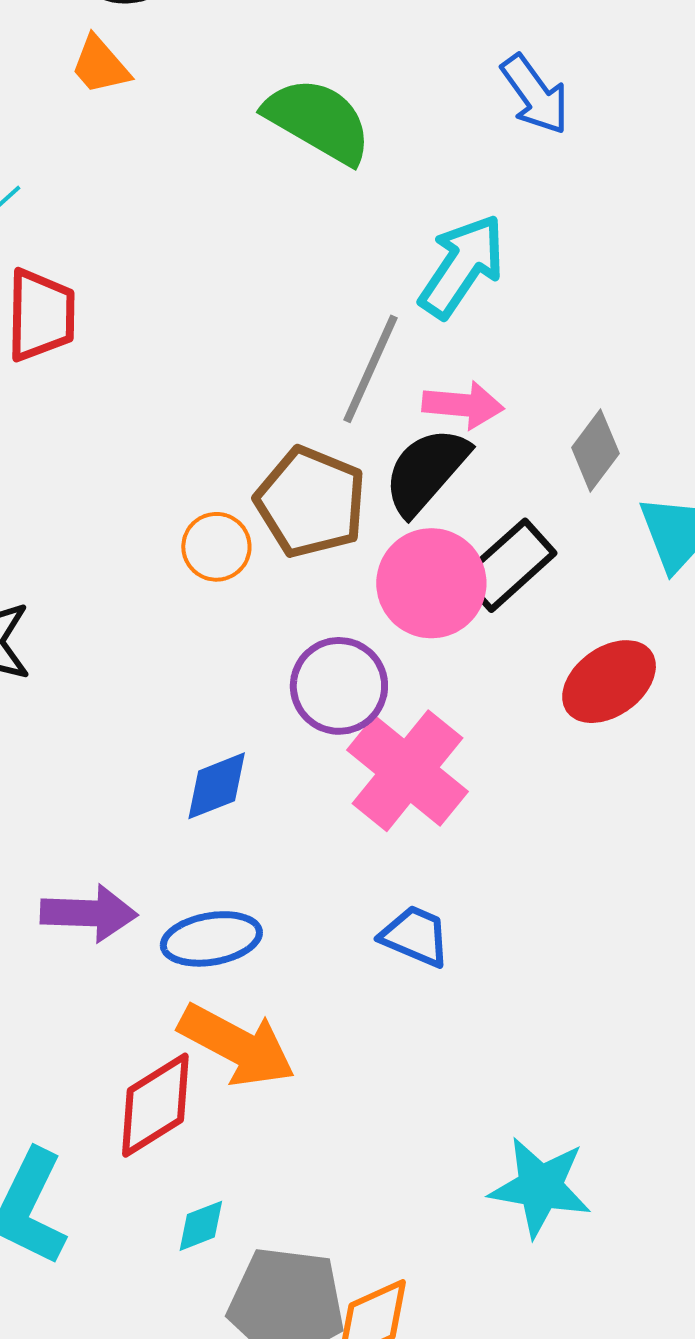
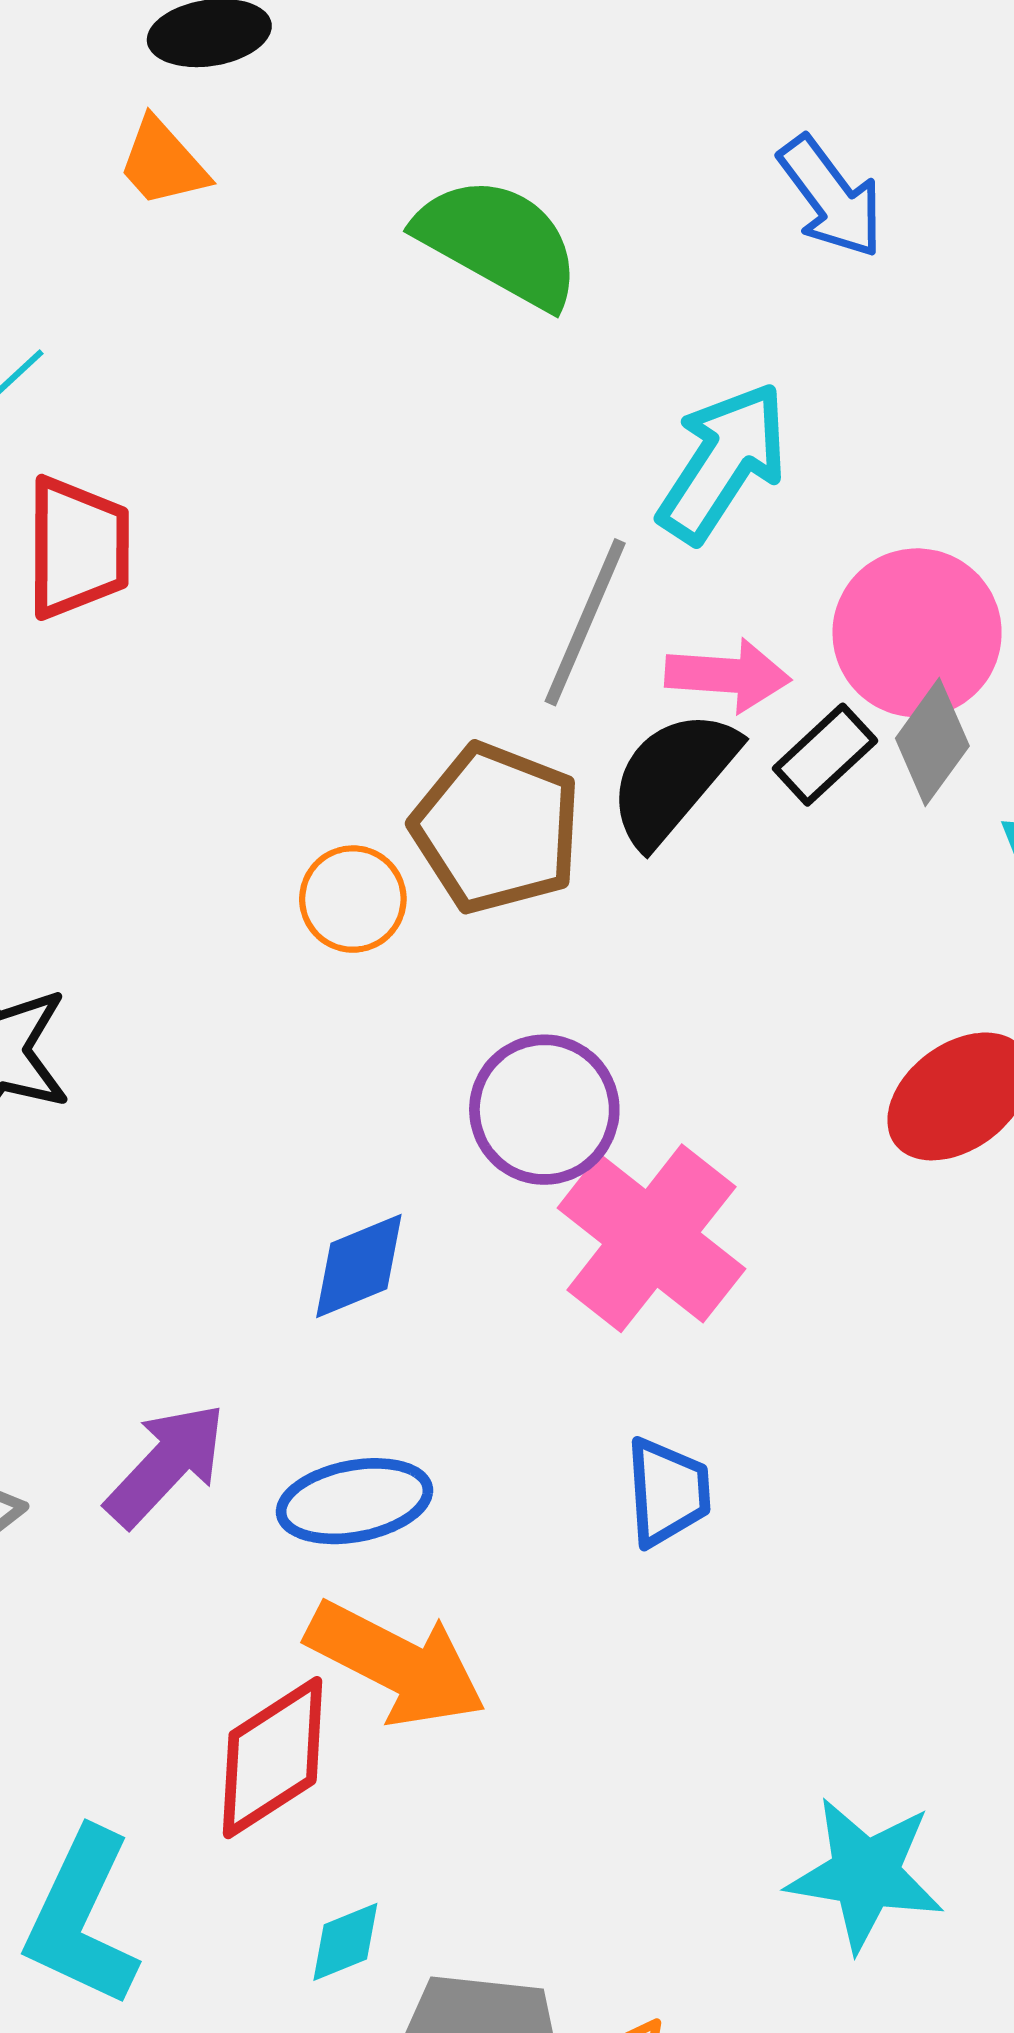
black rectangle: (508, 565) -> (825, 755), moved, size x0.7
pink circle: (431, 583) -> (917, 633), moved
purple arrow: (89, 913) -> (166, 1465), turned -48
blue trapezoid: (415, 936) -> (668, 1492), turned 64

